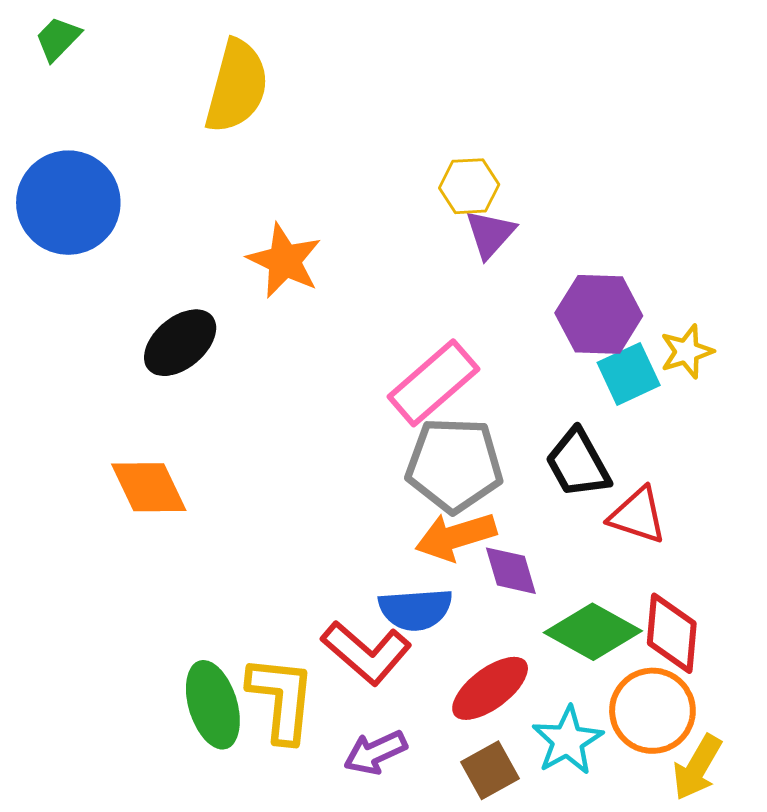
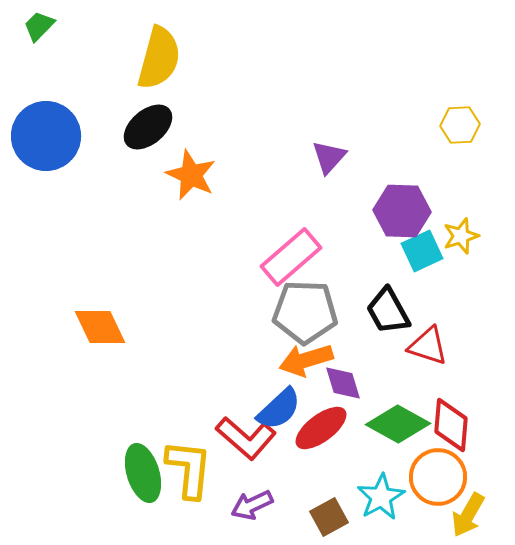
yellow hexagon: (469, 186) -> (460, 125), moved
black ellipse: (180, 343) -> (148, 127), moved
blue semicircle: (416, 609) -> (279, 409), turned -39
red ellipse: (490, 688) -> (321, 428), moved

